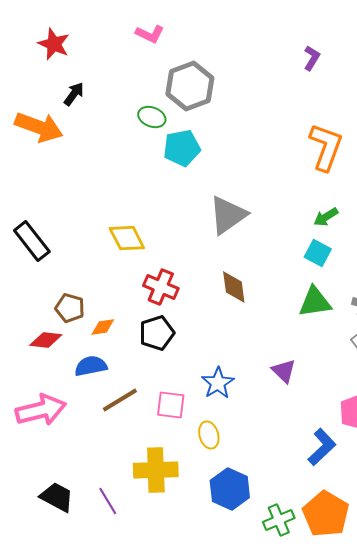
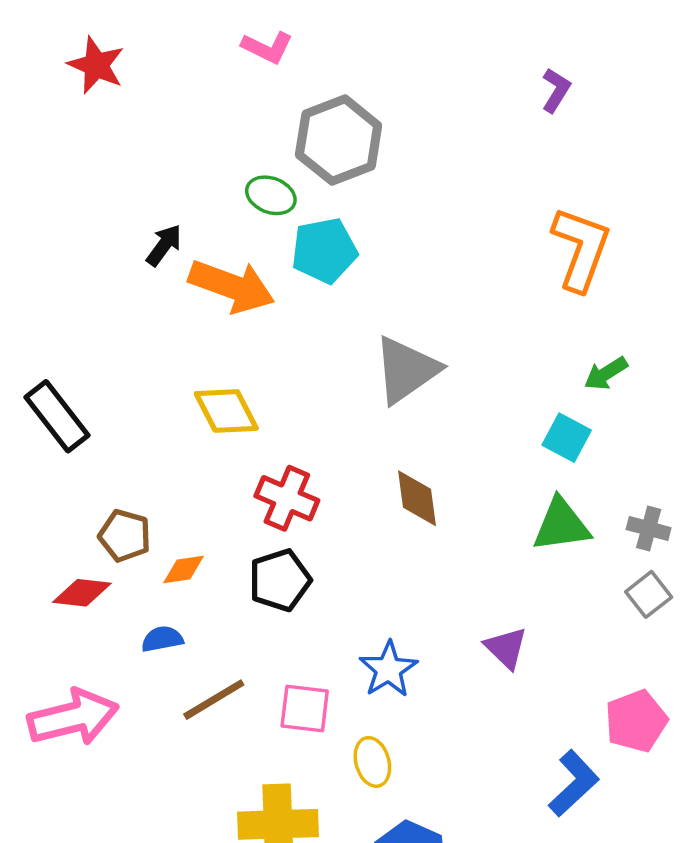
black arrow: (74, 94) -> (164, 245), moved
orange arrow: (39, 127) -> (232, 286), moved
green arrow: (326, 217) -> (606, 373), moved
blue semicircle: (91, 366) -> (162, 639), size x0.7

